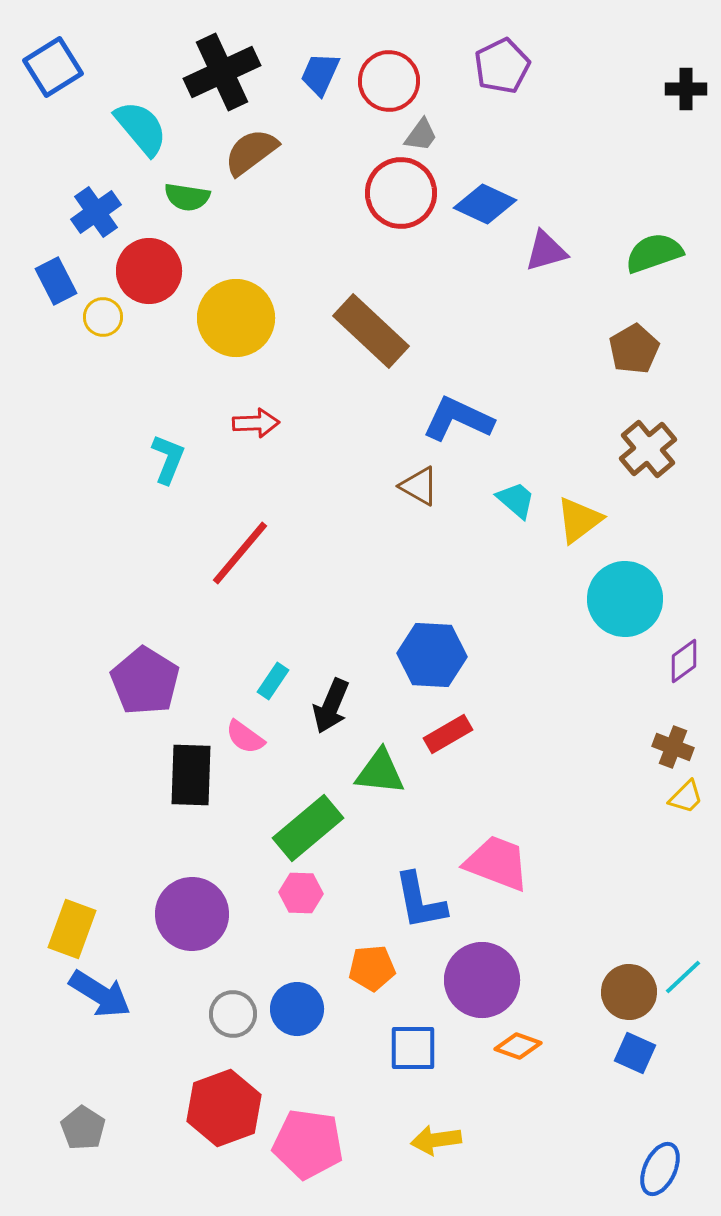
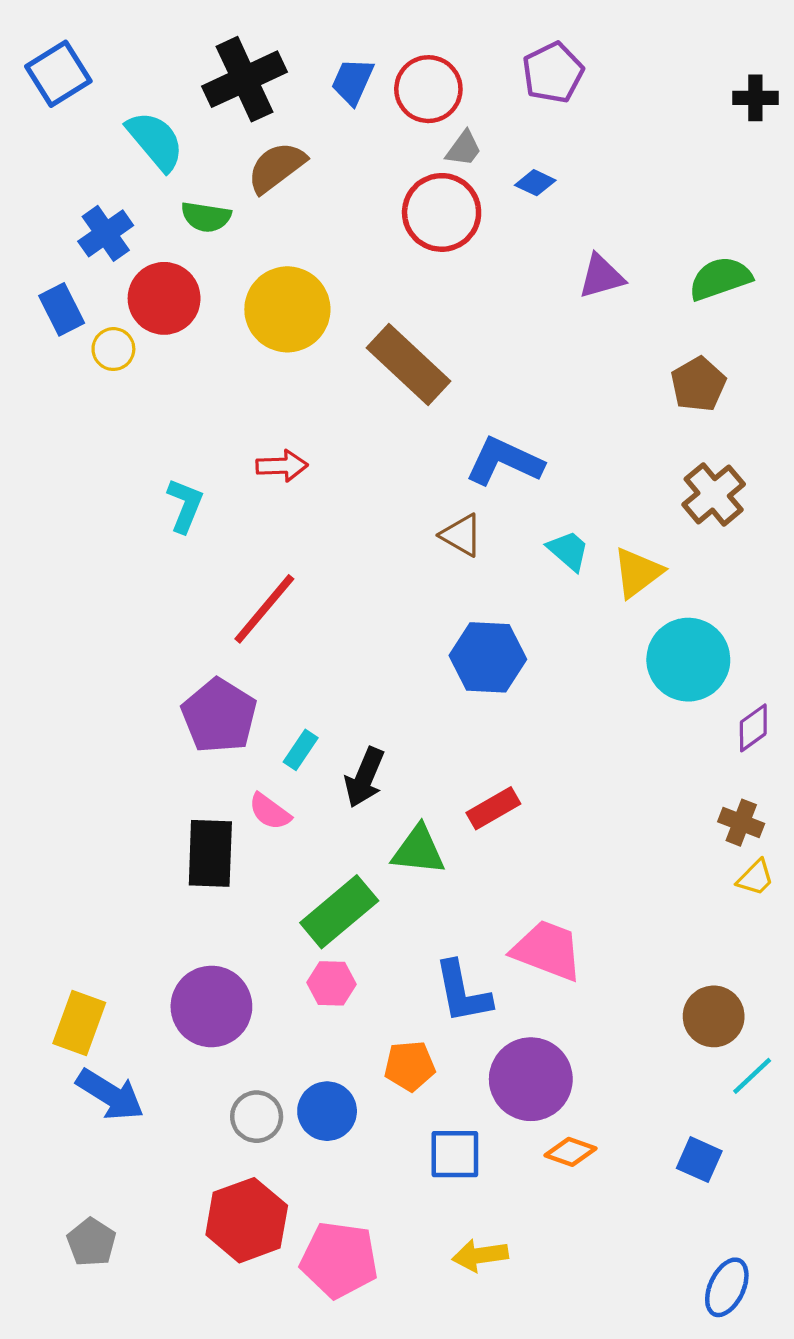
blue diamond: (485, 204) -> (535, 183), moved, size x0.6
yellow circle: (236, 318) -> (287, 309), moved
blue hexagon: (432, 655) -> (488, 657), moved
purple pentagon: (145, 681) -> (219, 716), moved
brown circle: (629, 992) -> (714, 1016), moved

